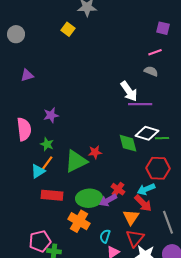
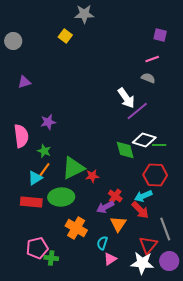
purple line: (140, 104) -> (137, 111), turned -40
red star: (95, 152) -> (92, 176), moved
red rectangle: (52, 195) -> (31, 202), moved
green ellipse: (89, 198) -> (61, 197), moved
orange triangle: (131, 217) -> (118, 224), moved
red triangle: (135, 238) -> (148, 245), moved

